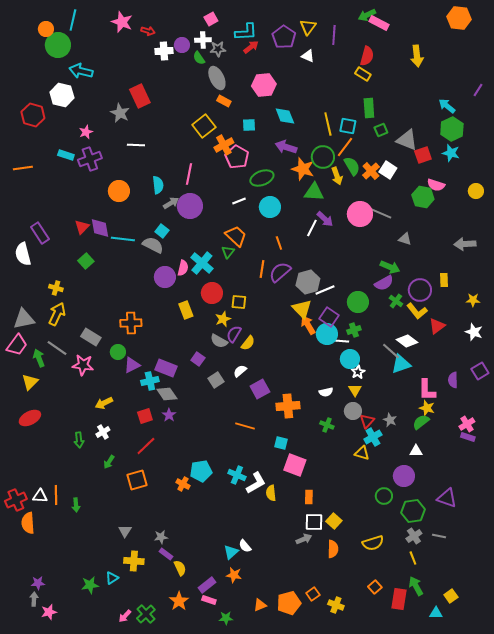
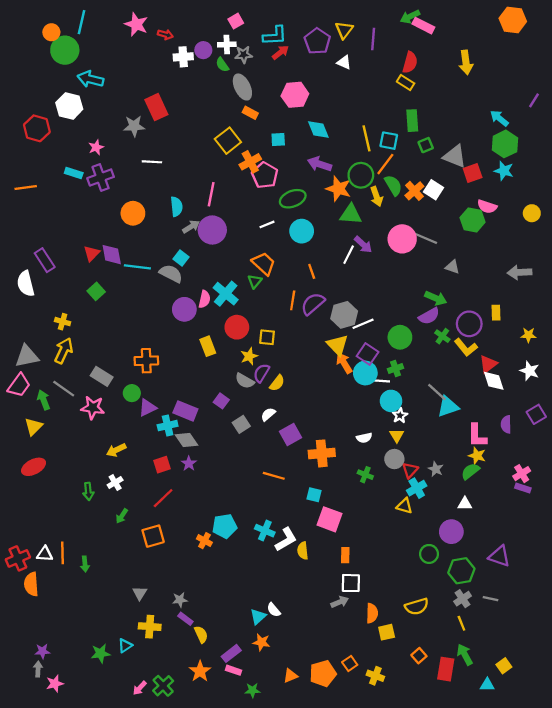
gray star: (120, 113) -> (134, 126), turned -30
white diamond: (407, 341) -> (494, 381), moved, turned 35
yellow square: (334, 521) -> (387, 632), moved, turned 35

